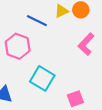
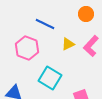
yellow triangle: (61, 11) -> (68, 44), moved

